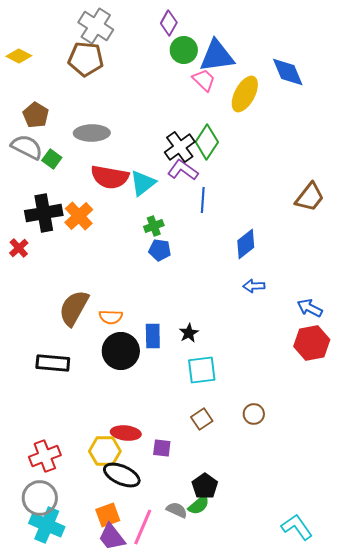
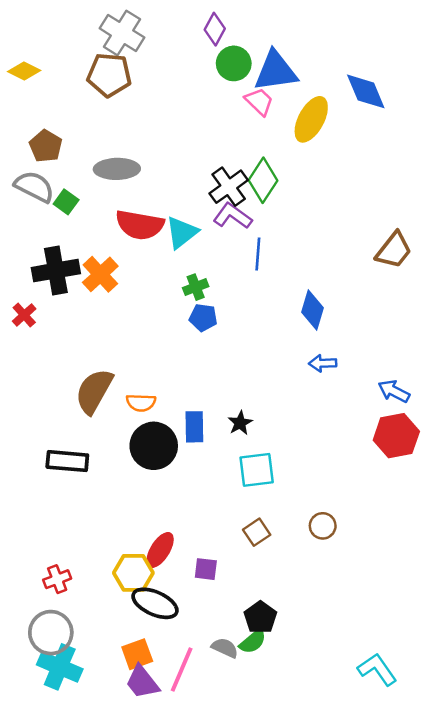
blue diamond: (246, 244) -> (312, 310), turned -36
red ellipse: (126, 433) -> (160, 550), turned -64
red cross: (45, 456) -> (57, 579), size x0.7

